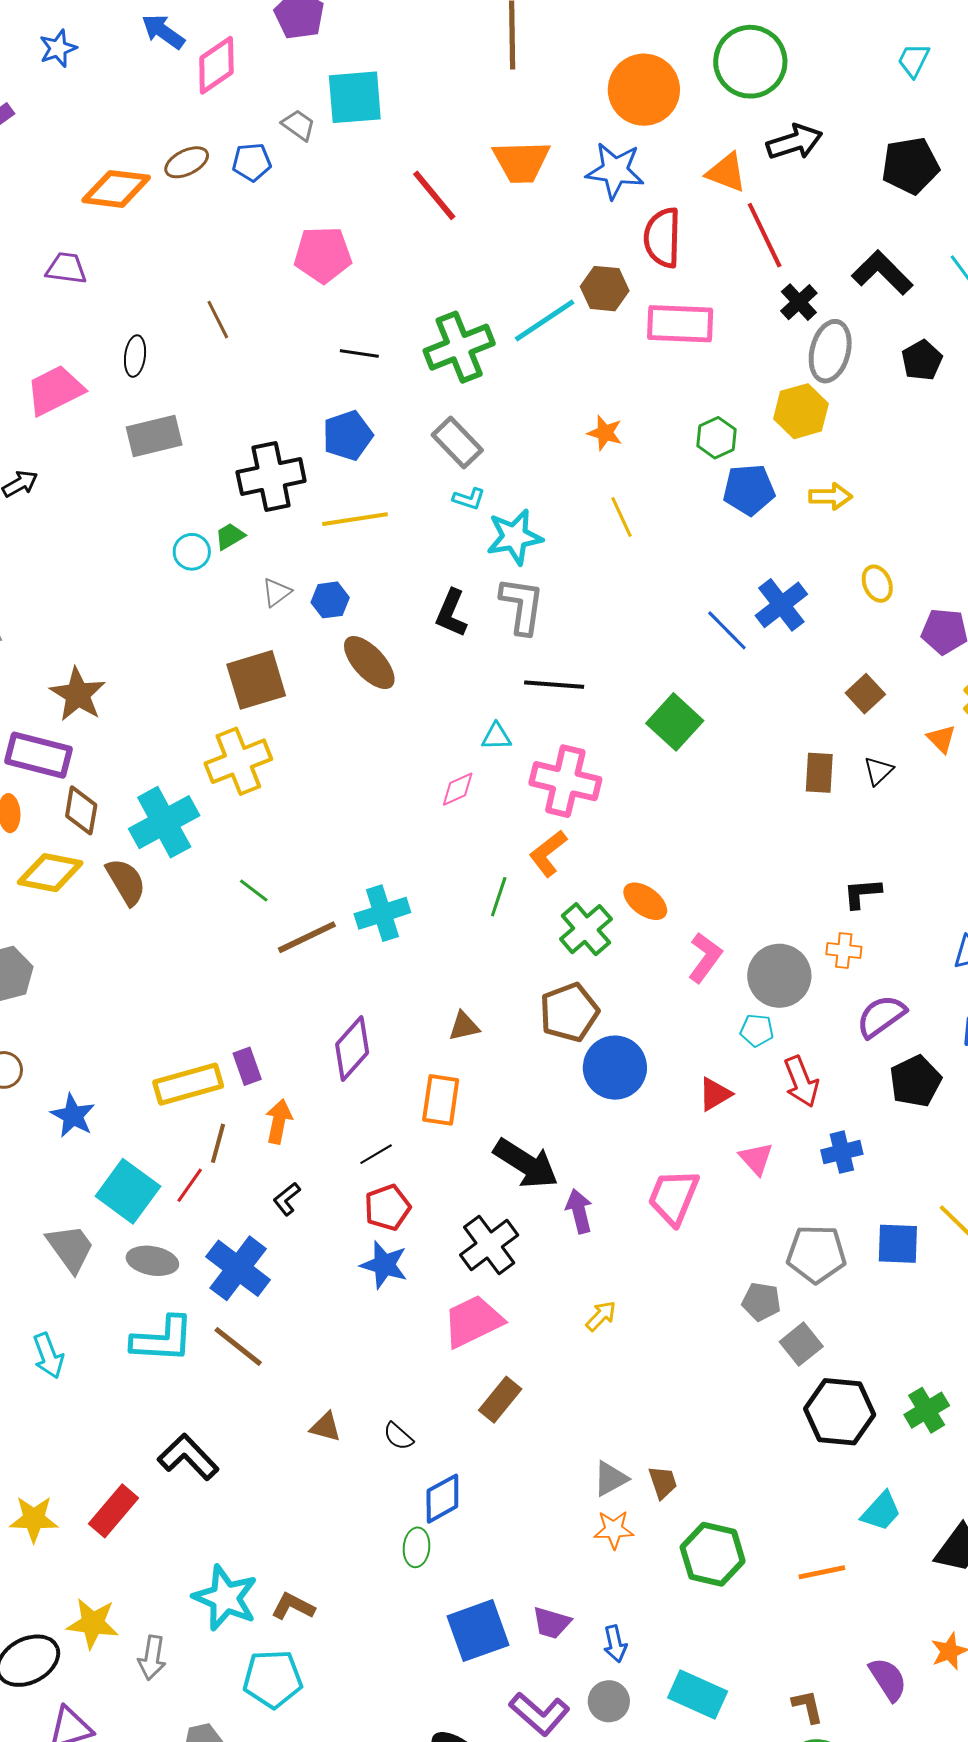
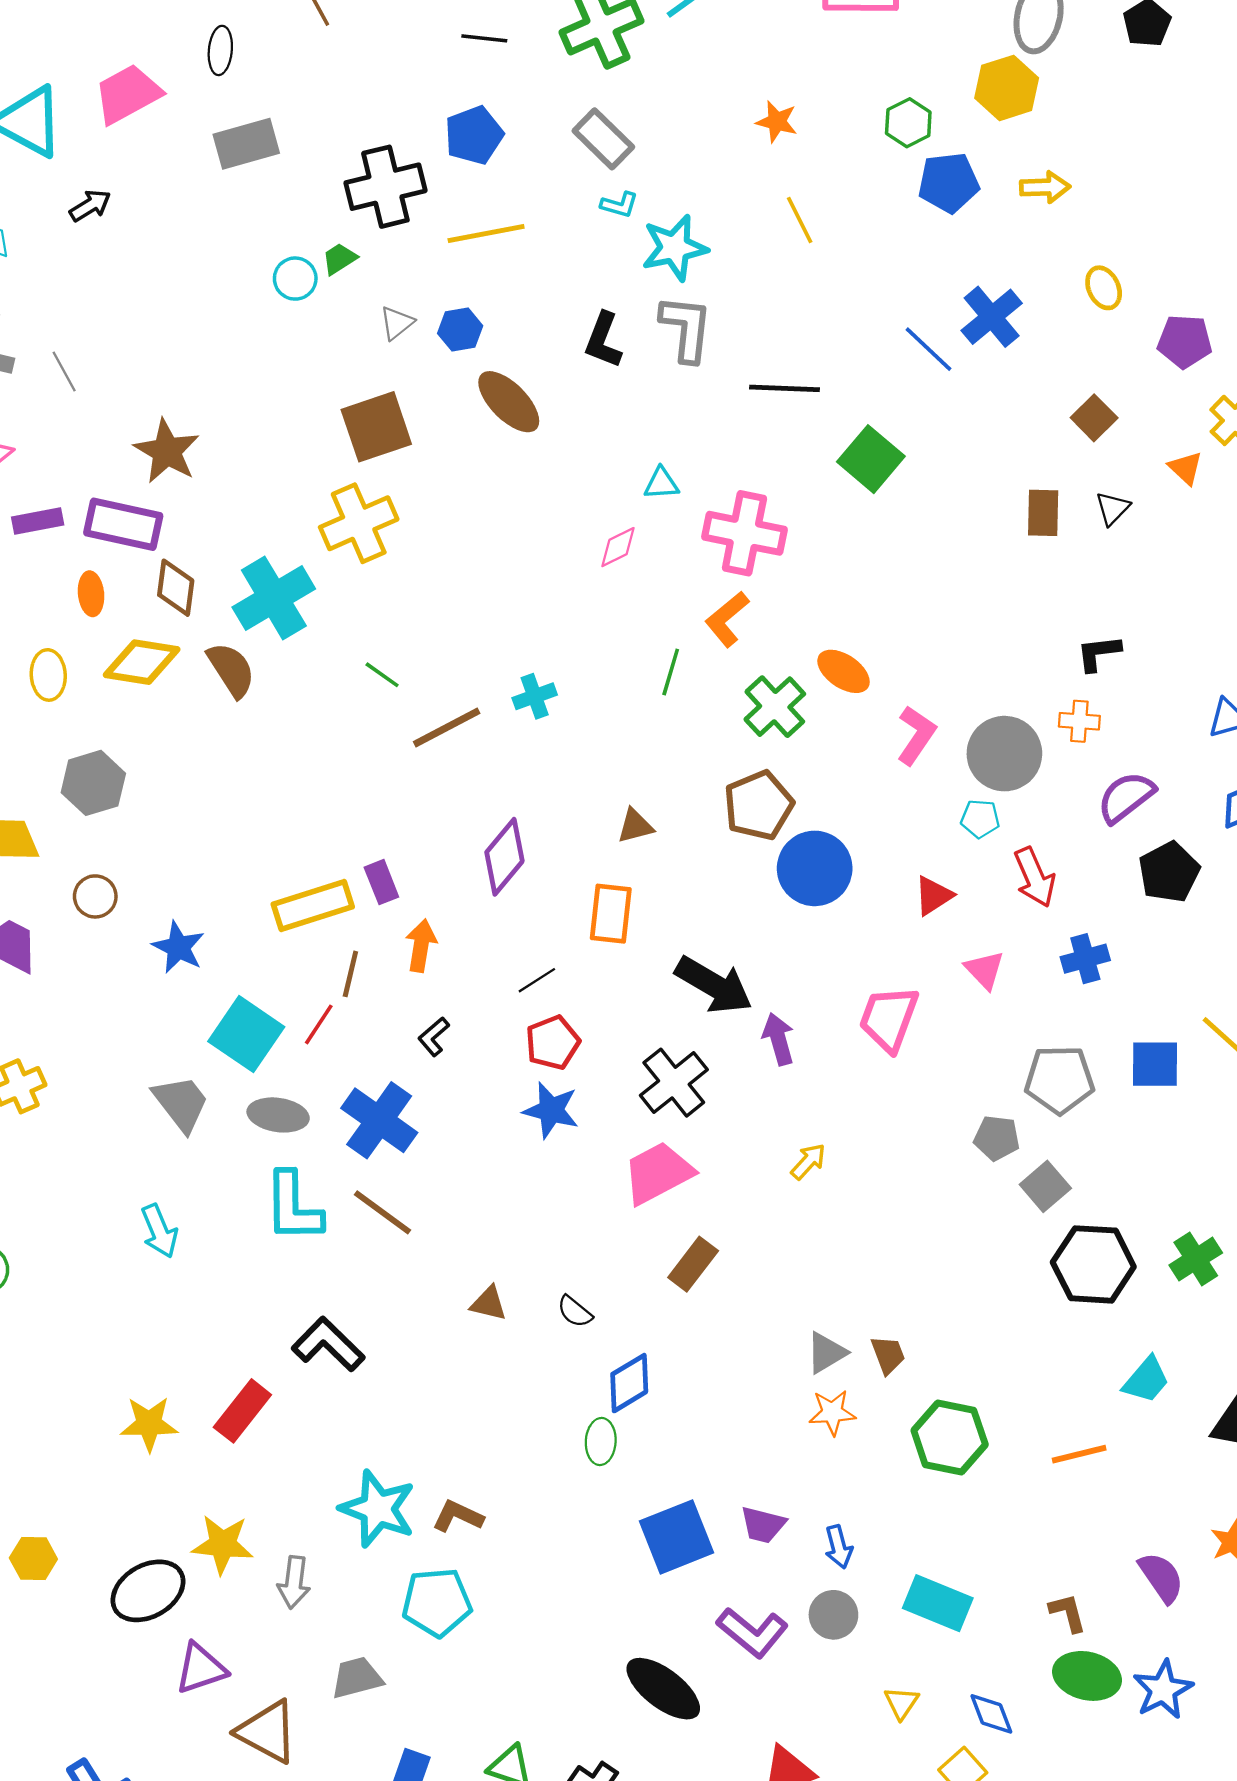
black line: (554, 685) -> (784, 388), moved
cyan cross: (382, 913) -> (535, 696), size x0.7
cyan L-shape: (163, 1339) -> (293, 1207), turned 88

